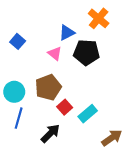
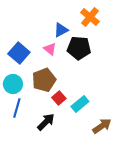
blue square: (18, 41) -> (19, 53), moved, size x1.5

